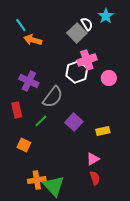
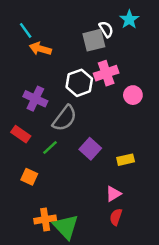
gray square: (77, 33) -> (94, 40), turned 30
white hexagon: (77, 72) -> (79, 83), moved
red rectangle: (17, 110) -> (21, 134), turned -42
red semicircle: (95, 178) -> (116, 217), turned -144

